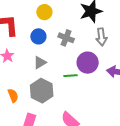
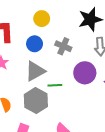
gray triangle: (40, 63) -> (35, 71), size x1.5
green line: (71, 76) -> (55, 85), moved

